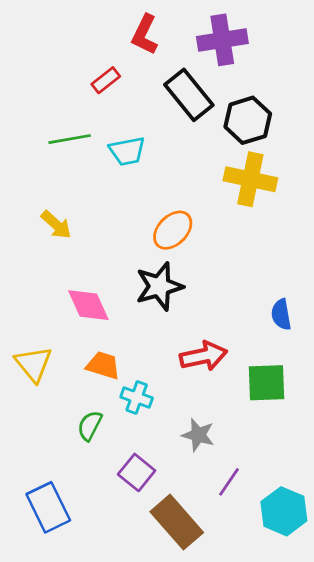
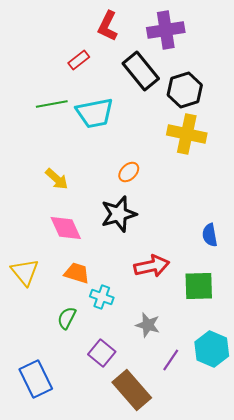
cyan trapezoid: (127, 151) -> (95, 113), size x1.4
yellow arrow: (56, 225) -> (57, 179), moved
orange ellipse: (173, 230) -> (129, 172), size x0.7
cyan hexagon: (284, 511) -> (212, 349), moved

